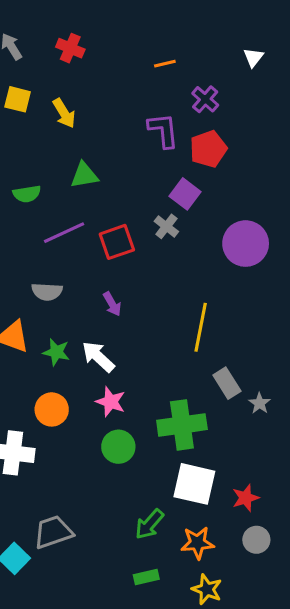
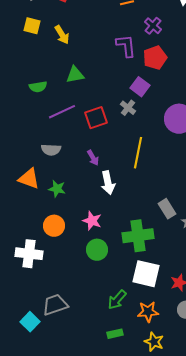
yellow line: (201, 327) -> (138, 153), moved
white arrow: (98, 357) -> (108, 183), moved, turned -145

